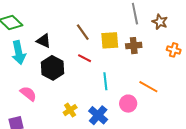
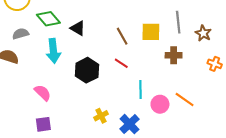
yellow square: (110, 40) -> (151, 32), moved
black triangle: (44, 41) -> (78, 28), moved
pink semicircle: (28, 94) -> (43, 93), moved
pink circle: (128, 104) -> (160, 104), moved

